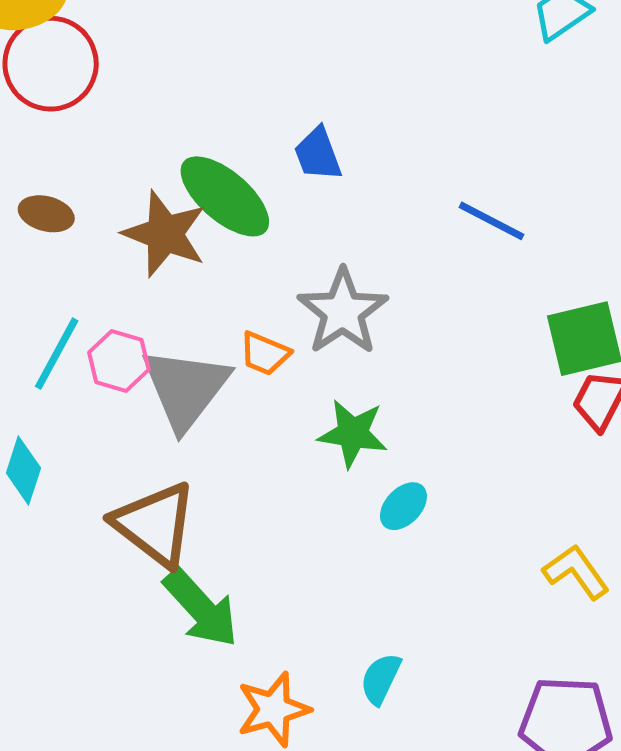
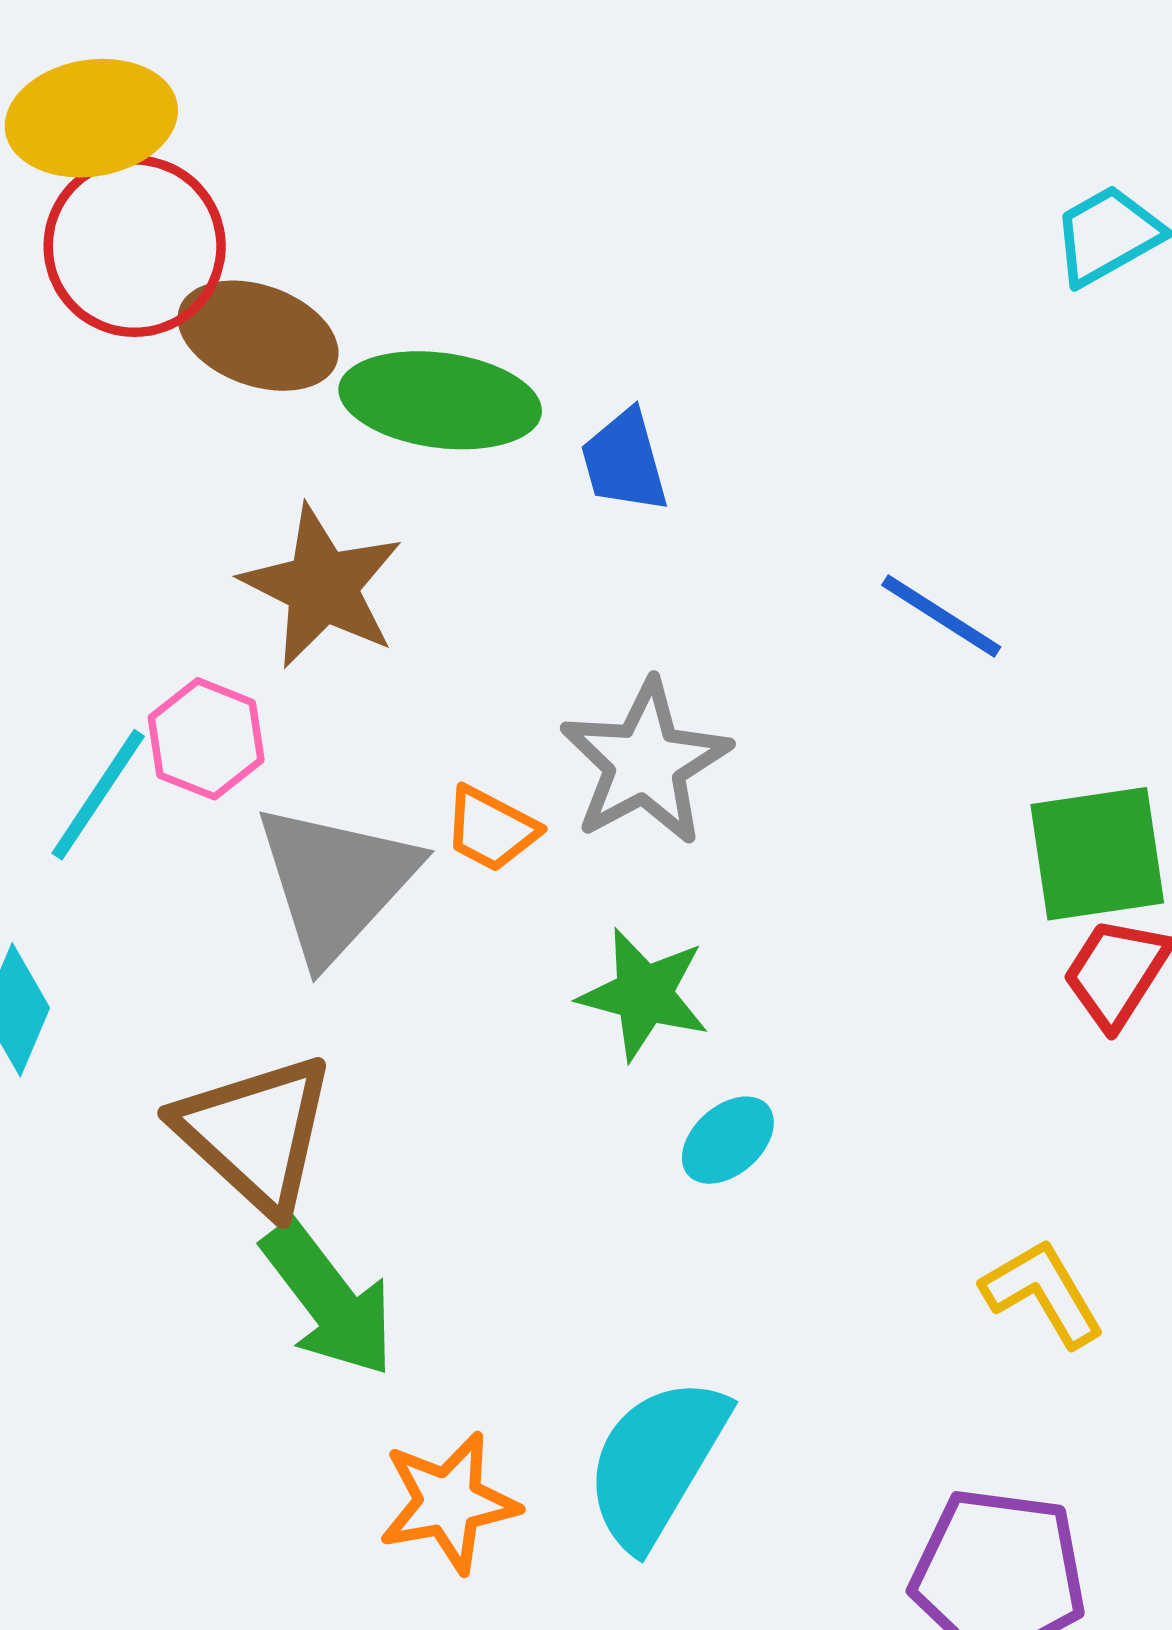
green ellipse: (225, 196) -> (440, 400), moved, turned -38
brown ellipse: (46, 214) -> (258, 336), moved, size x1.5
pink hexagon: (119, 361) -> (206, 739), moved
cyan semicircle: (381, 679) -> (656, 1462), size x1.8

